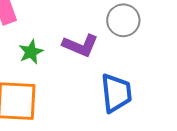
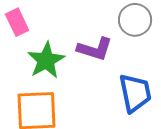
green star: (31, 52) -> (46, 60), size x1.5

